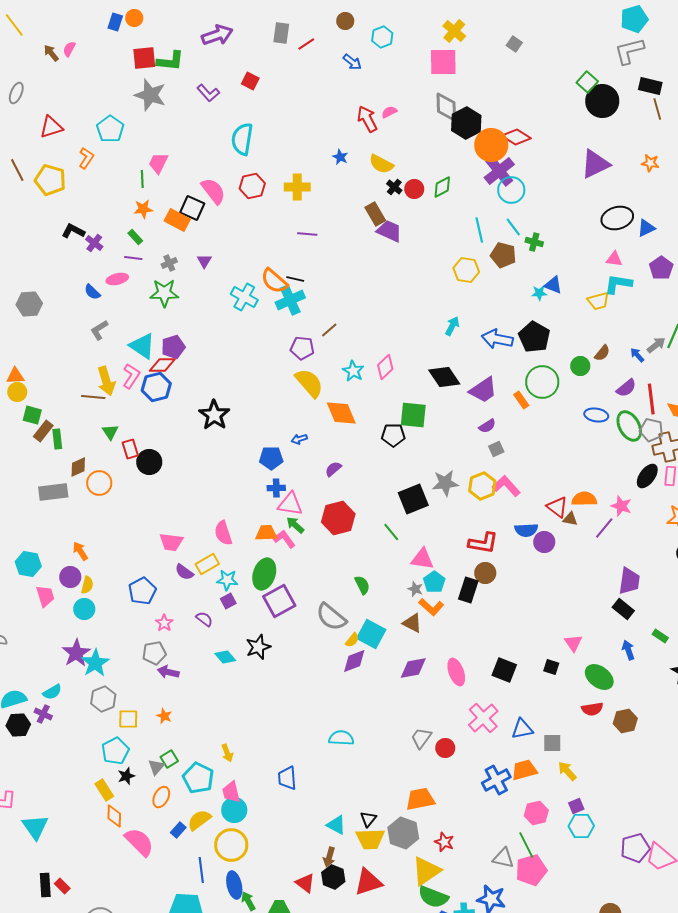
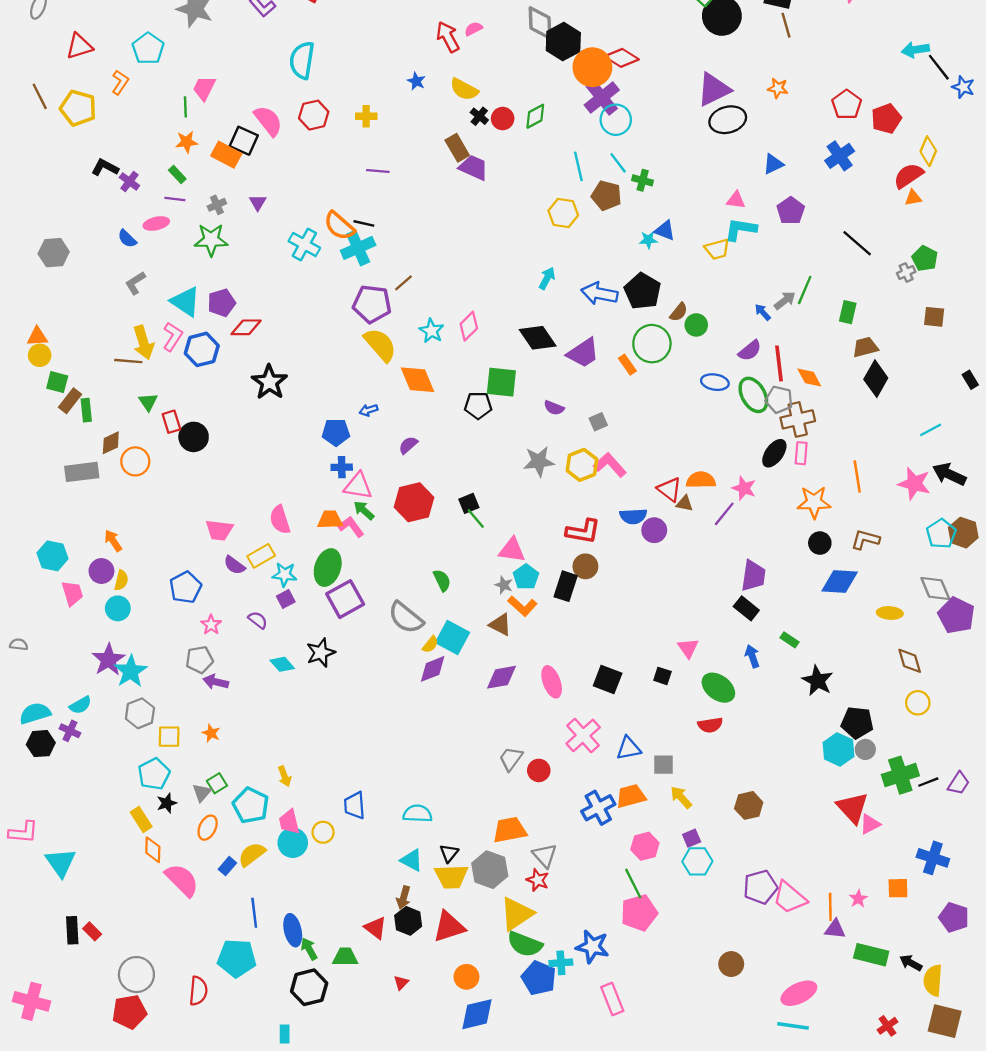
yellow cross: (297, 187) -> (366, 116), size x0.7
black ellipse: (617, 218) -> (728, 120), moved
purple pentagon: (302, 348) -> (372, 304), size x1.4
brown semicircle: (602, 353) -> (679, 312), moved
red diamond: (162, 365) -> (246, 327), moved
purple semicircle: (487, 426) -> (554, 408), moved, turned 54
black square: (413, 499) -> (469, 503), moved, size x0.6
brown hexagon: (625, 721) -> (749, 805), moved
cyan semicircle: (341, 738) -> (418, 814), moved
yellow circle: (231, 845) -> (323, 832), moved, size x0.6
gray triangle: (503, 858) -> (545, 856), moved, turned 35

